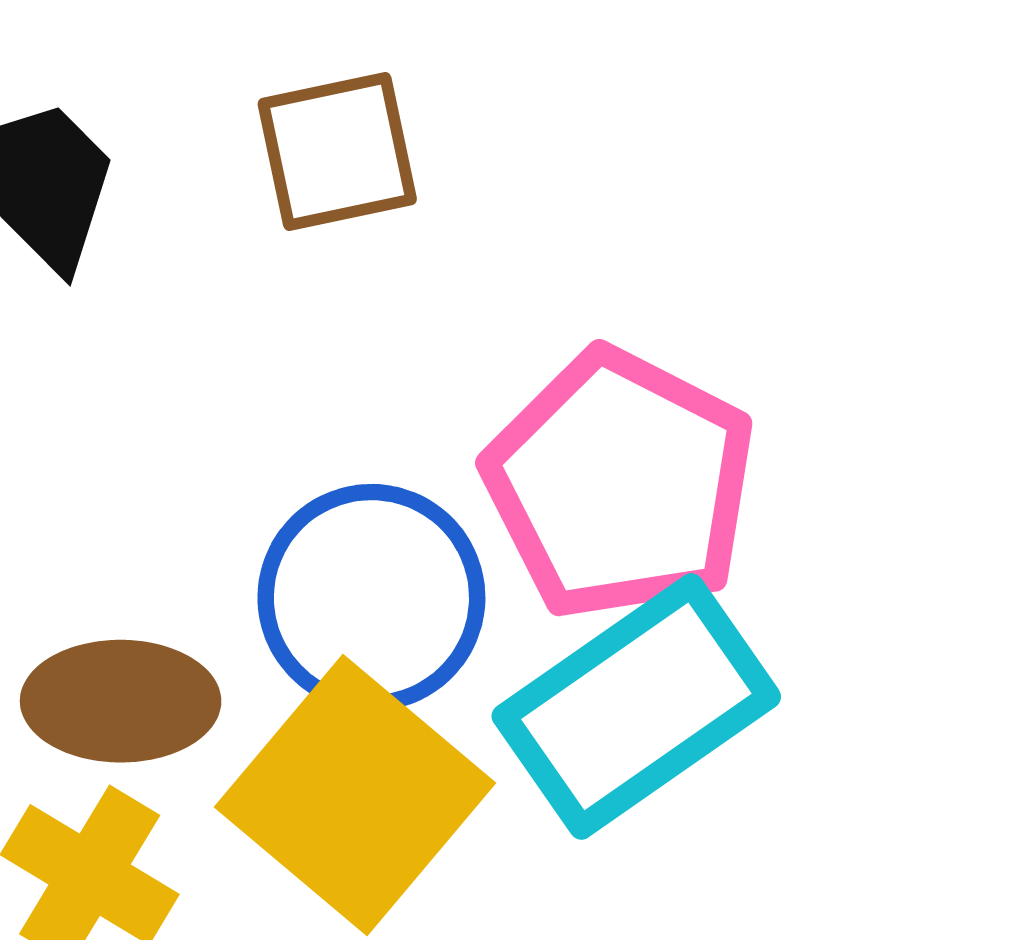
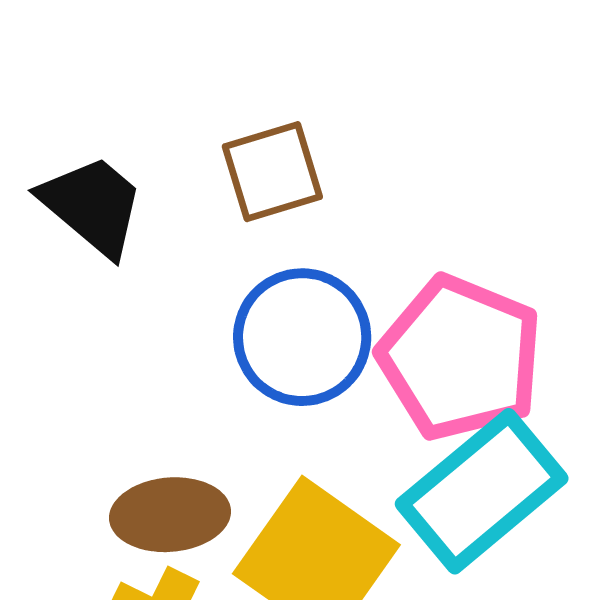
blue circle: (371, 598) -> (302, 337), moved

